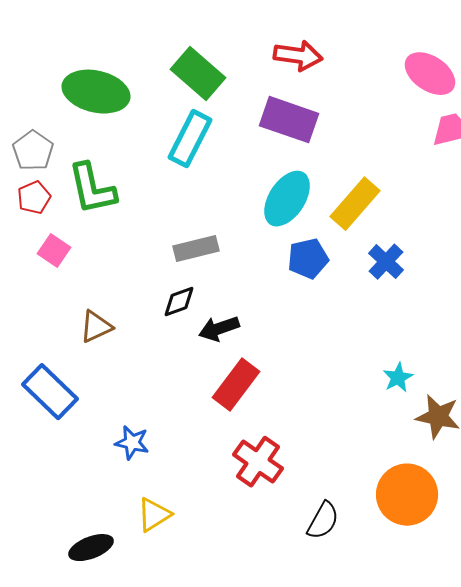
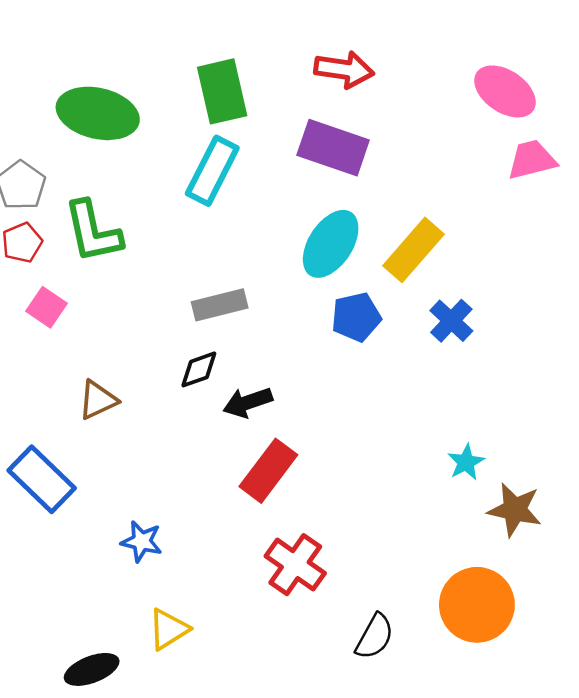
green rectangle: (198, 74) -> (222, 91), turned 36

